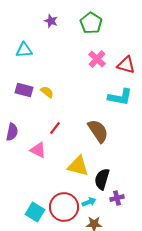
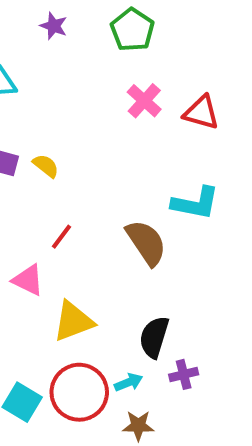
cyan L-shape: (120, 97) -> (195, 203), moved
yellow triangle: (78, 166) -> (73, 321), moved, turned -35

